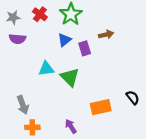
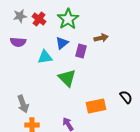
gray star: (13, 17) -> (20, 16), moved
purple rectangle: (85, 48) -> (81, 51), turned 32
cyan triangle: (46, 69) -> (45, 57), moved

